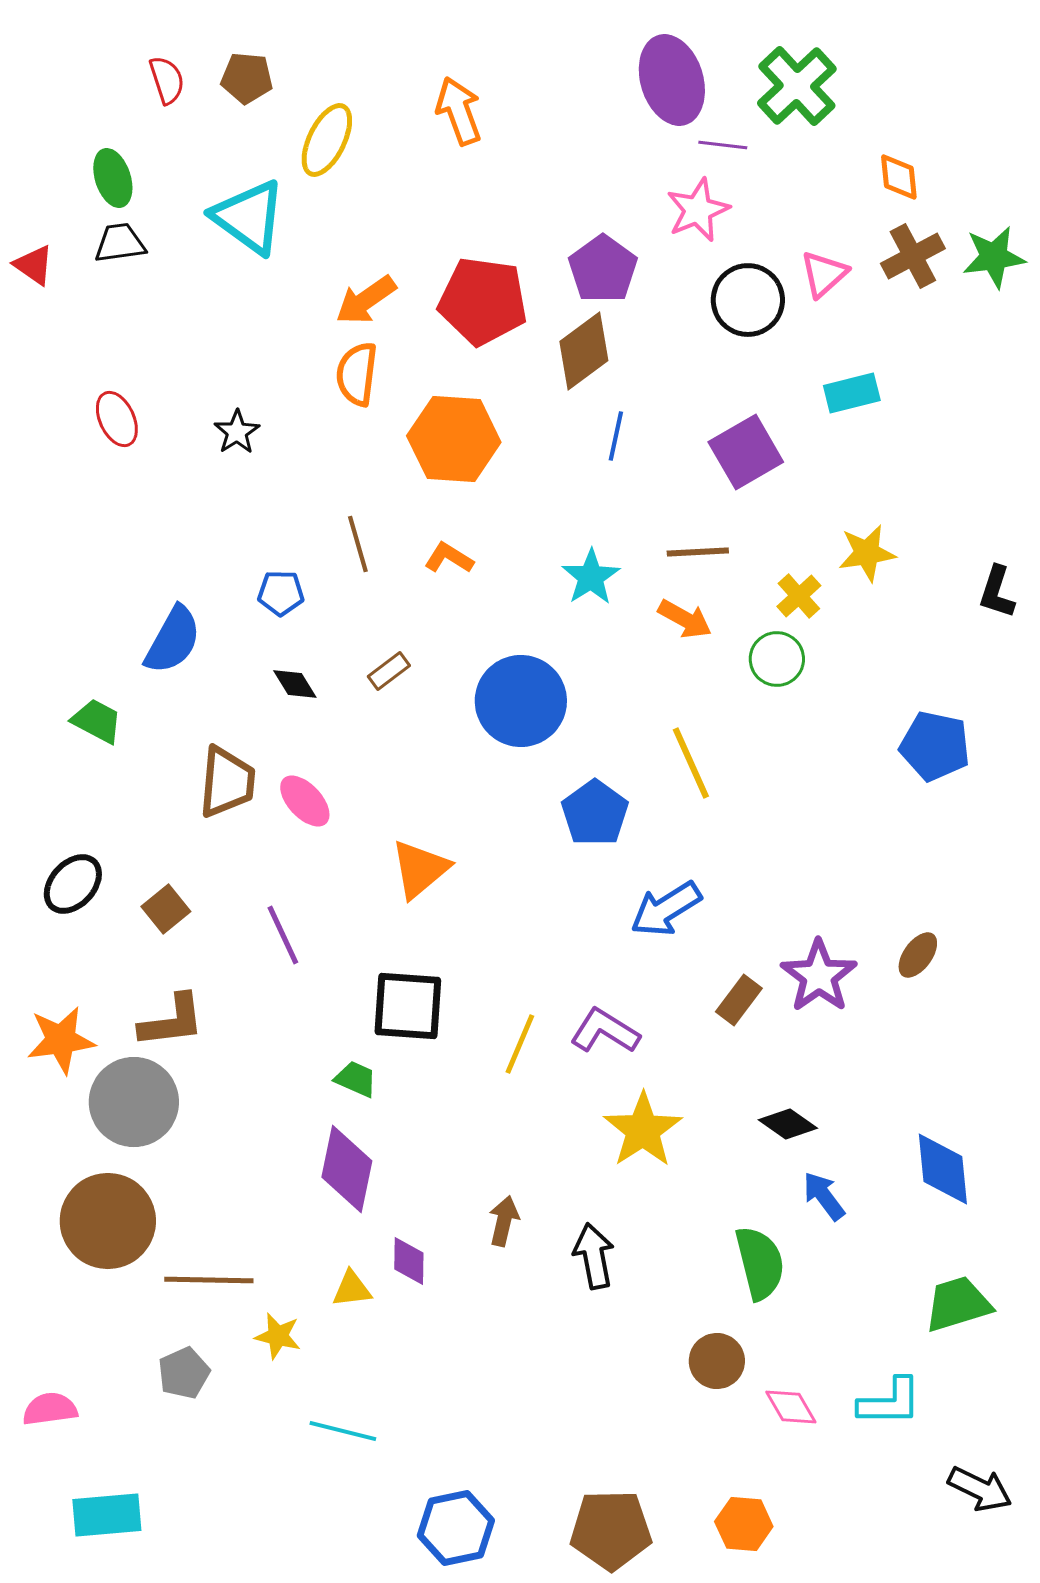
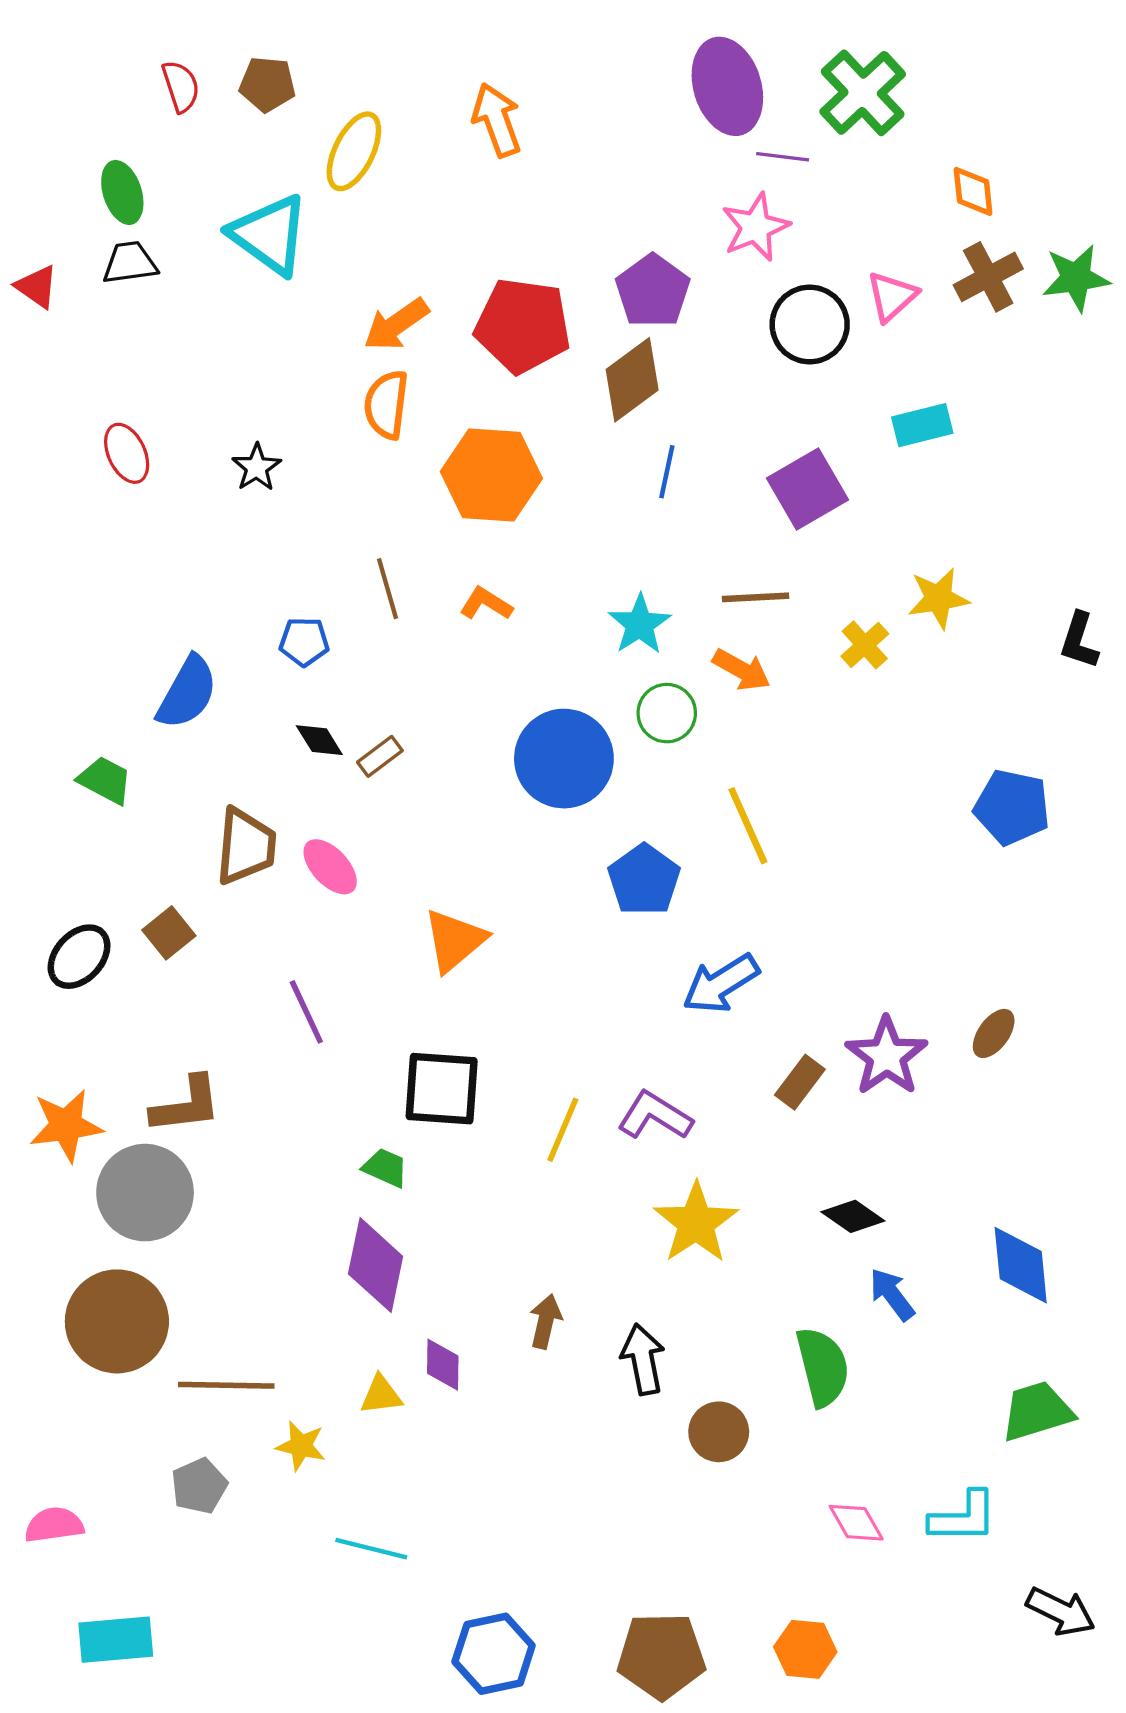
green circle: (777, 659) -> (667, 713), moved
brown rectangle: (389, 671) -> (380, 756), moved
brown square: (166, 909) -> (169, 933), moved
brown circle: (717, 1361) -> (719, 1432), moved

